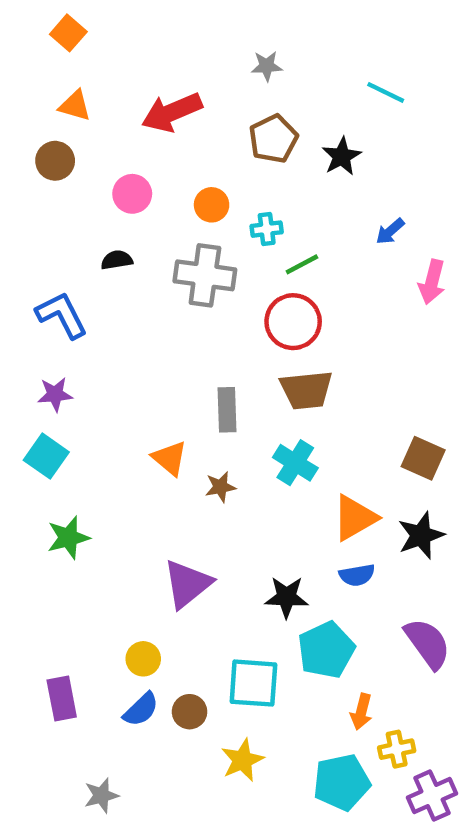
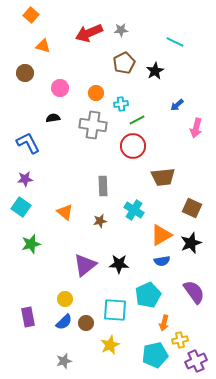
orange triangle: (75, 106) -> (43, 46), moved
red arrow: (172, 112) -> (89, 33), moved
brown trapezoid: (306, 390) -> (163, 177), moved
orange triangle: (170, 458) -> (65, 212), moved
black star: (286, 597) -> (119, 264), moved
gray star: (101, 795) -> (64, 361), moved

